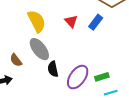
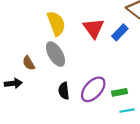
red triangle: (71, 21) -> (93, 28), size x1.5
black semicircle: (53, 69) -> (64, 91), moved

